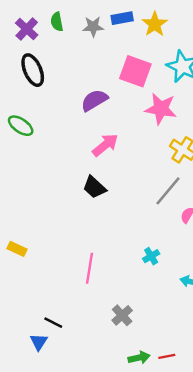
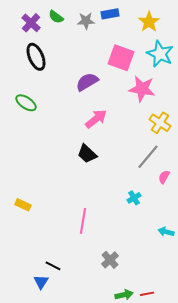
green semicircle: (57, 22) -> (56, 17), turned -42
yellow star: (155, 24) -> (149, 22), moved
cyan cross: (151, 256) -> (134, 198), moved

